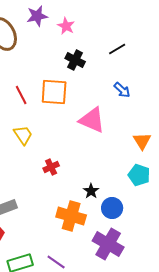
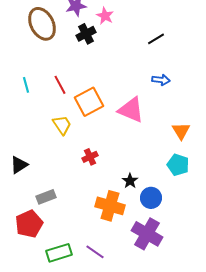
black cross: (75, 60) -> (86, 34), moved, turned 36
blue arrow: (122, 90) -> (161, 80), turned -36
orange square: (54, 92) -> (89, 102), moved, turned -32

